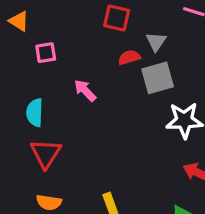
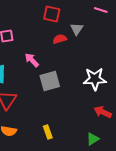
gray square: (158, 78) -> (50, 81), moved

